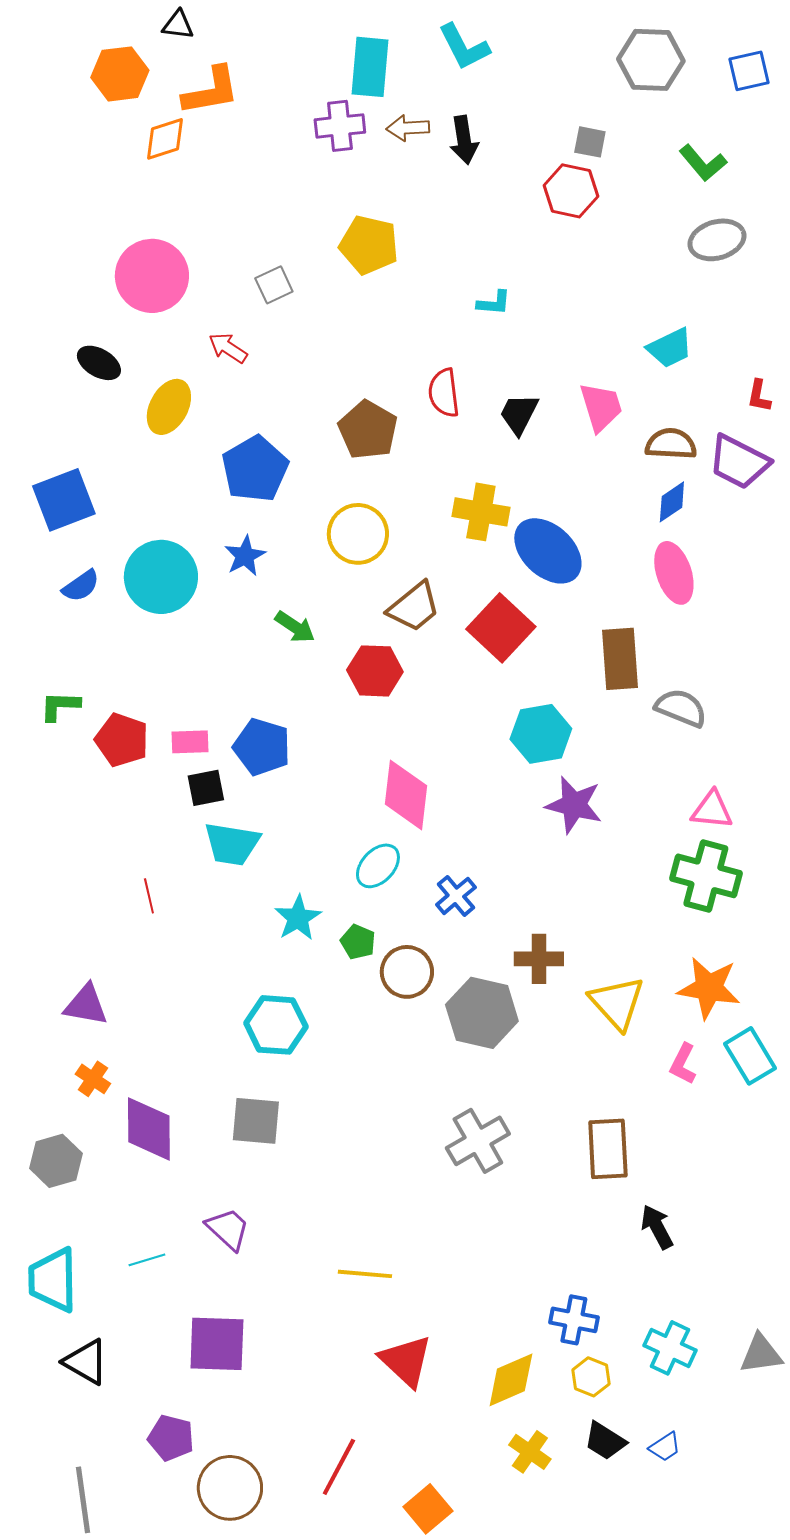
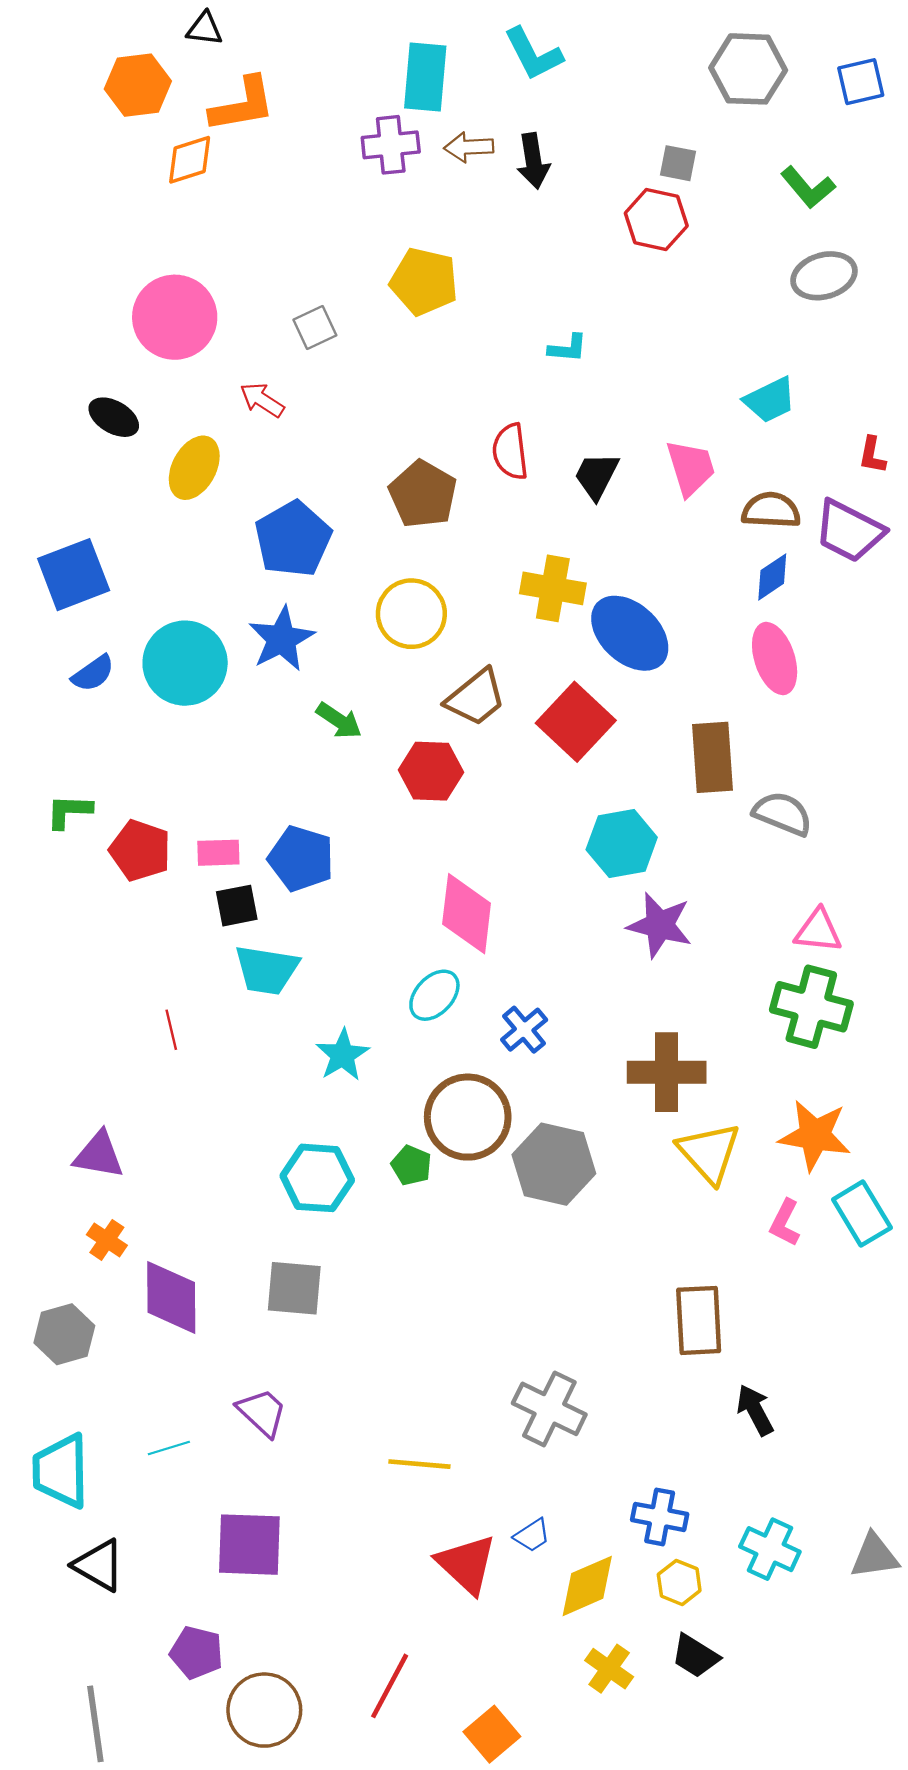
blue star: (245, 556) -> (282, 639), size x1.4
green pentagon: (358, 942) -> (411, 1165), moved
brown cross: (539, 959) -> (667, 1072), moved, size x1.4
brown circle: (407, 972) -> (468, 1117), size x1.4
gray cross: (478, 1141) -> (549, 1409), moved, turned -34
blue trapezoid: (665, 1447) -> (532, 1535), moved

